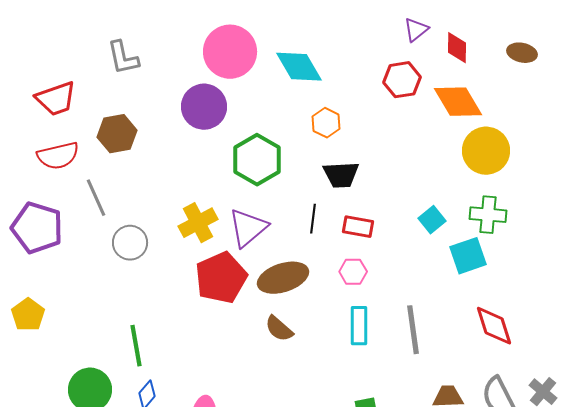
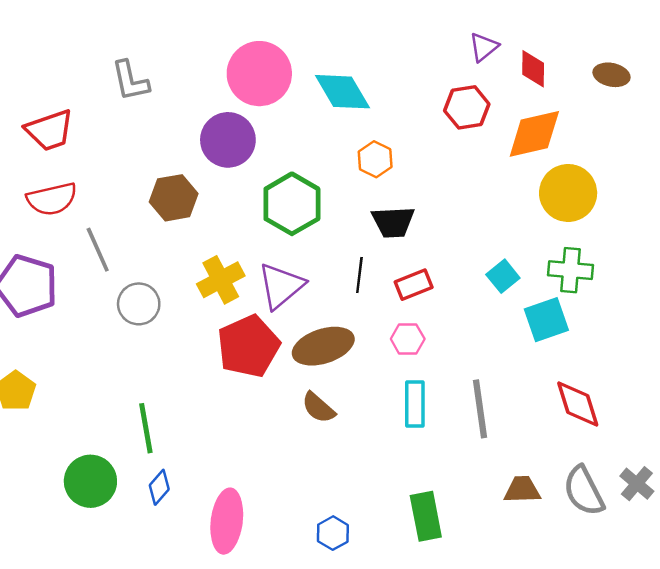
orange diamond: (458, 102) -> (534, 134), turned -72
brown hexagon: (117, 134) -> (174, 198), moved
red rectangle: (358, 227) -> (414, 285), turned -32

